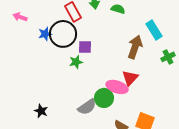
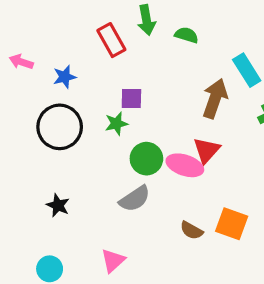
pink arrow: (20, 17) -> (21, 62), moved
black circle: (63, 34) -> (60, 127), moved
green circle: (104, 98) -> (146, 159), moved

